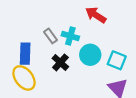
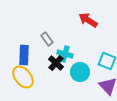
cyan cross: (70, 36) -> (65, 54), moved
cyan circle: (90, 55) -> (80, 72), moved

